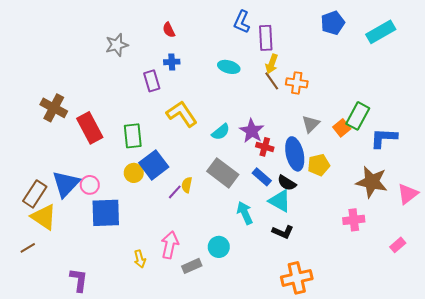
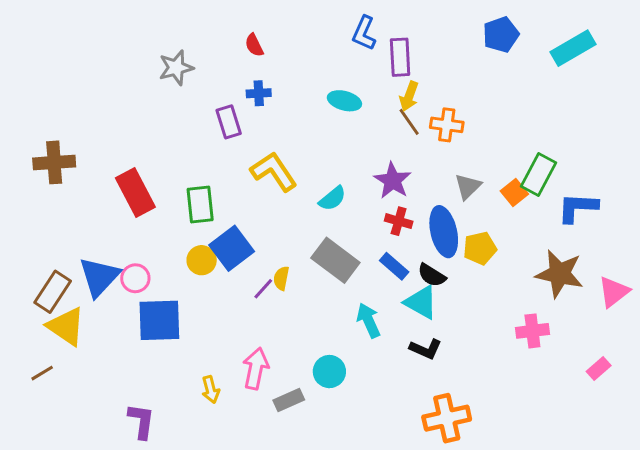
brown cross: (54, 108) -> (54, 162), moved, turned -32
purple star: (252, 131) -> (393, 180), moved
purple L-shape: (79, 280) -> (141, 421), moved

